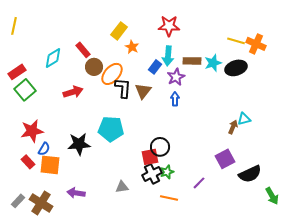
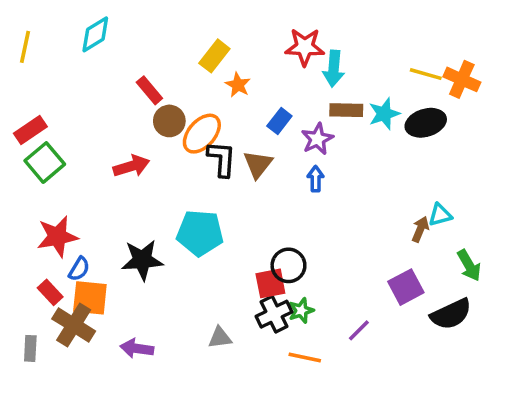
cyan arrow: (168, 56) -> (334, 69), moved
cyan diamond: (53, 58) -> (95, 34), moved
green arrow: (272, 196) -> (469, 265), moved
gray rectangle: (18, 201) -> (30, 348), moved, turned -40
brown cross: (41, 203) -> (74, 325), moved

